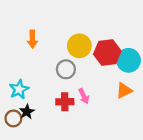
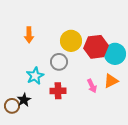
cyan star: (19, 89) -> (35, 76), moved
pink arrow: (84, 96) -> (92, 86), moved

